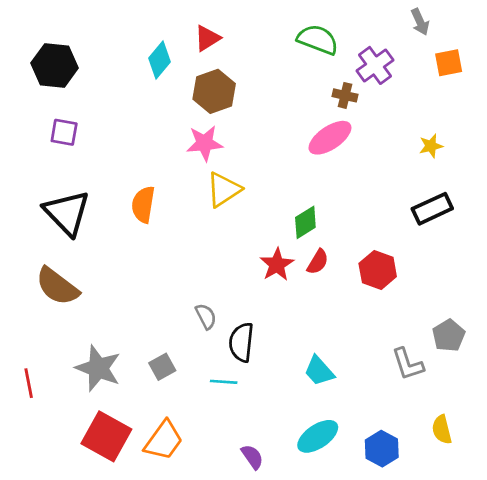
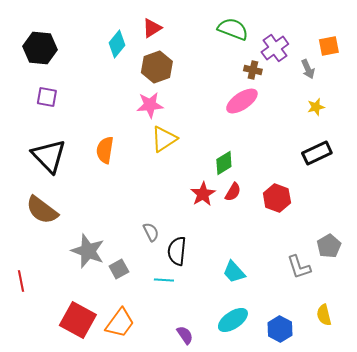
gray arrow: (420, 22) -> (308, 69), moved
gray star: (98, 368) -> (88, 251), moved

